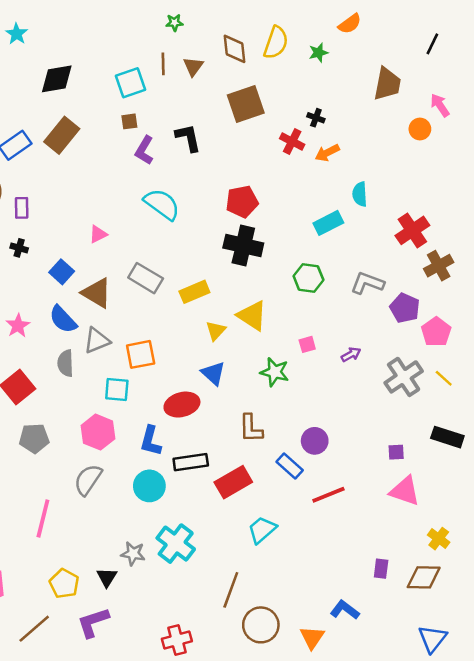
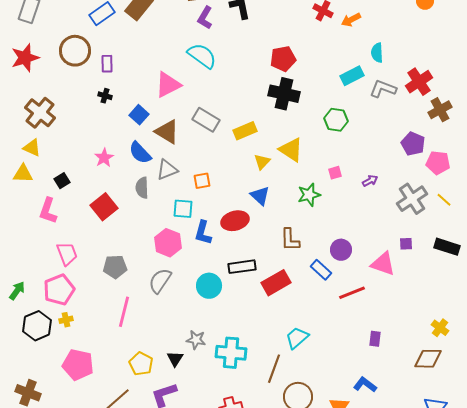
cyan semicircle: (162, 204) -> (202, 56), moved
pink triangle: (98, 234) -> (168, 85), size x1.8
gray L-shape: (367, 283) -> (383, 89), moved
pink pentagon: (436, 332) -> (438, 163), turned -30
orange square: (141, 354) -> (202, 181), size x0.7
green star: (275, 372) -> (309, 195), turned -30
gray pentagon: (34, 438) -> (115, 267), moved
blue L-shape: (151, 441) -> (203, 233), moved
purple square: (396, 452) -> (406, 244), moved
pink triangle: (405, 491) -> (383, 264), moved
cyan trapezoid: (262, 530) -> (297, 338), moved
cyan cross: (176, 544) -> (231, 353), moved, turned -32
purple rectangle: (381, 569) -> (375, 339), moved

